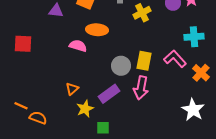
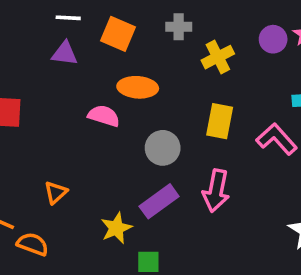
yellow rectangle: (144, 61) -> (220, 121), moved
gray circle: (121, 66) -> (163, 148), moved
orange triangle: (72, 89) -> (56, 192), moved

